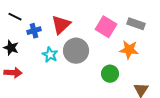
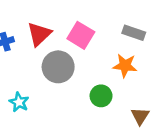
pink square: (106, 27) -> (81, 35), moved
cyan star: (50, 55) -> (19, 102), moved

